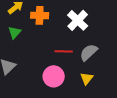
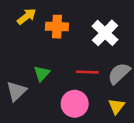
green triangle: (15, 32) -> (42, 73), moved

